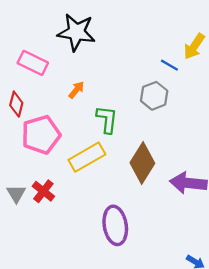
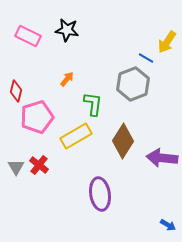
black star: (76, 32) -> (67, 30), size x0.7
pink rectangle: (33, 63) -> (28, 36), moved
gray hexagon: (154, 96) -> (133, 84), size x1.4

